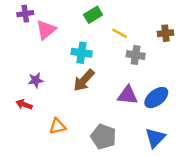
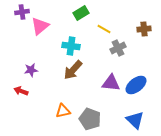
gray cross: (136, 55) -> (118, 48), turned -35
orange triangle: (57, 126) -> (63, 111), moved
blue triangle: (155, 138) -> (135, 120), turned -30

